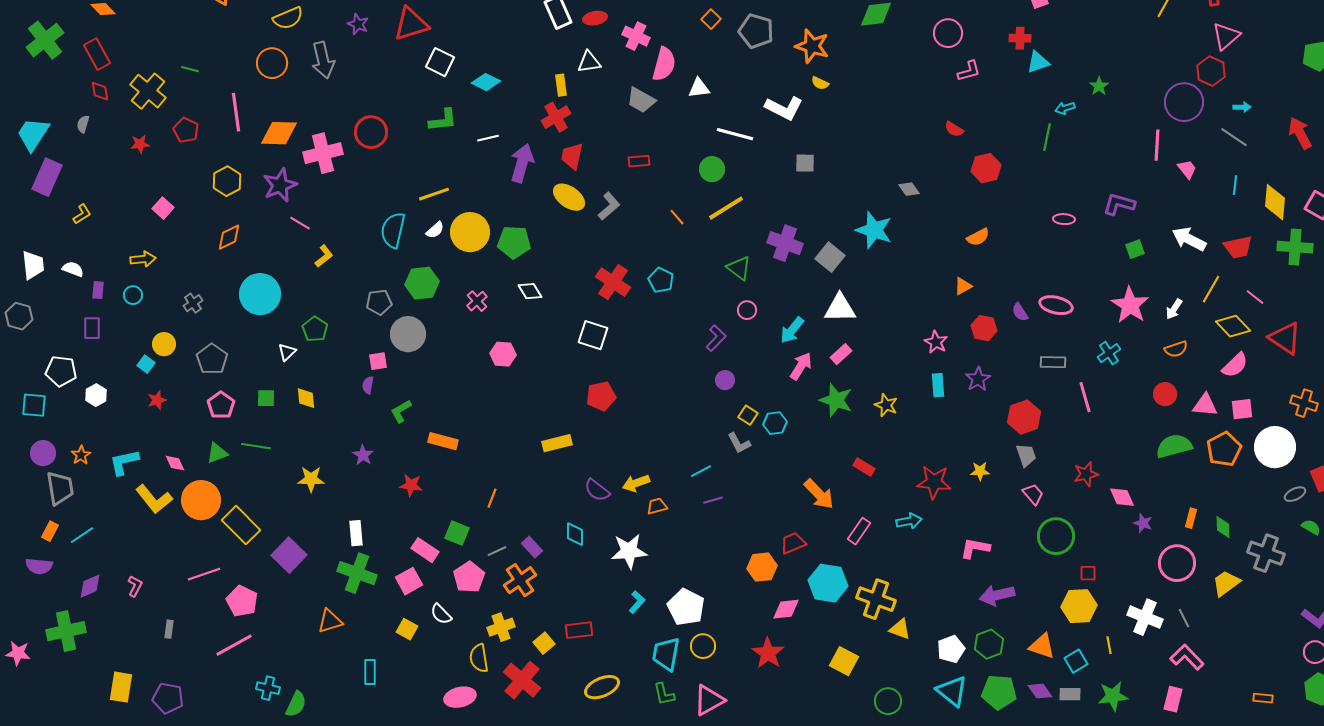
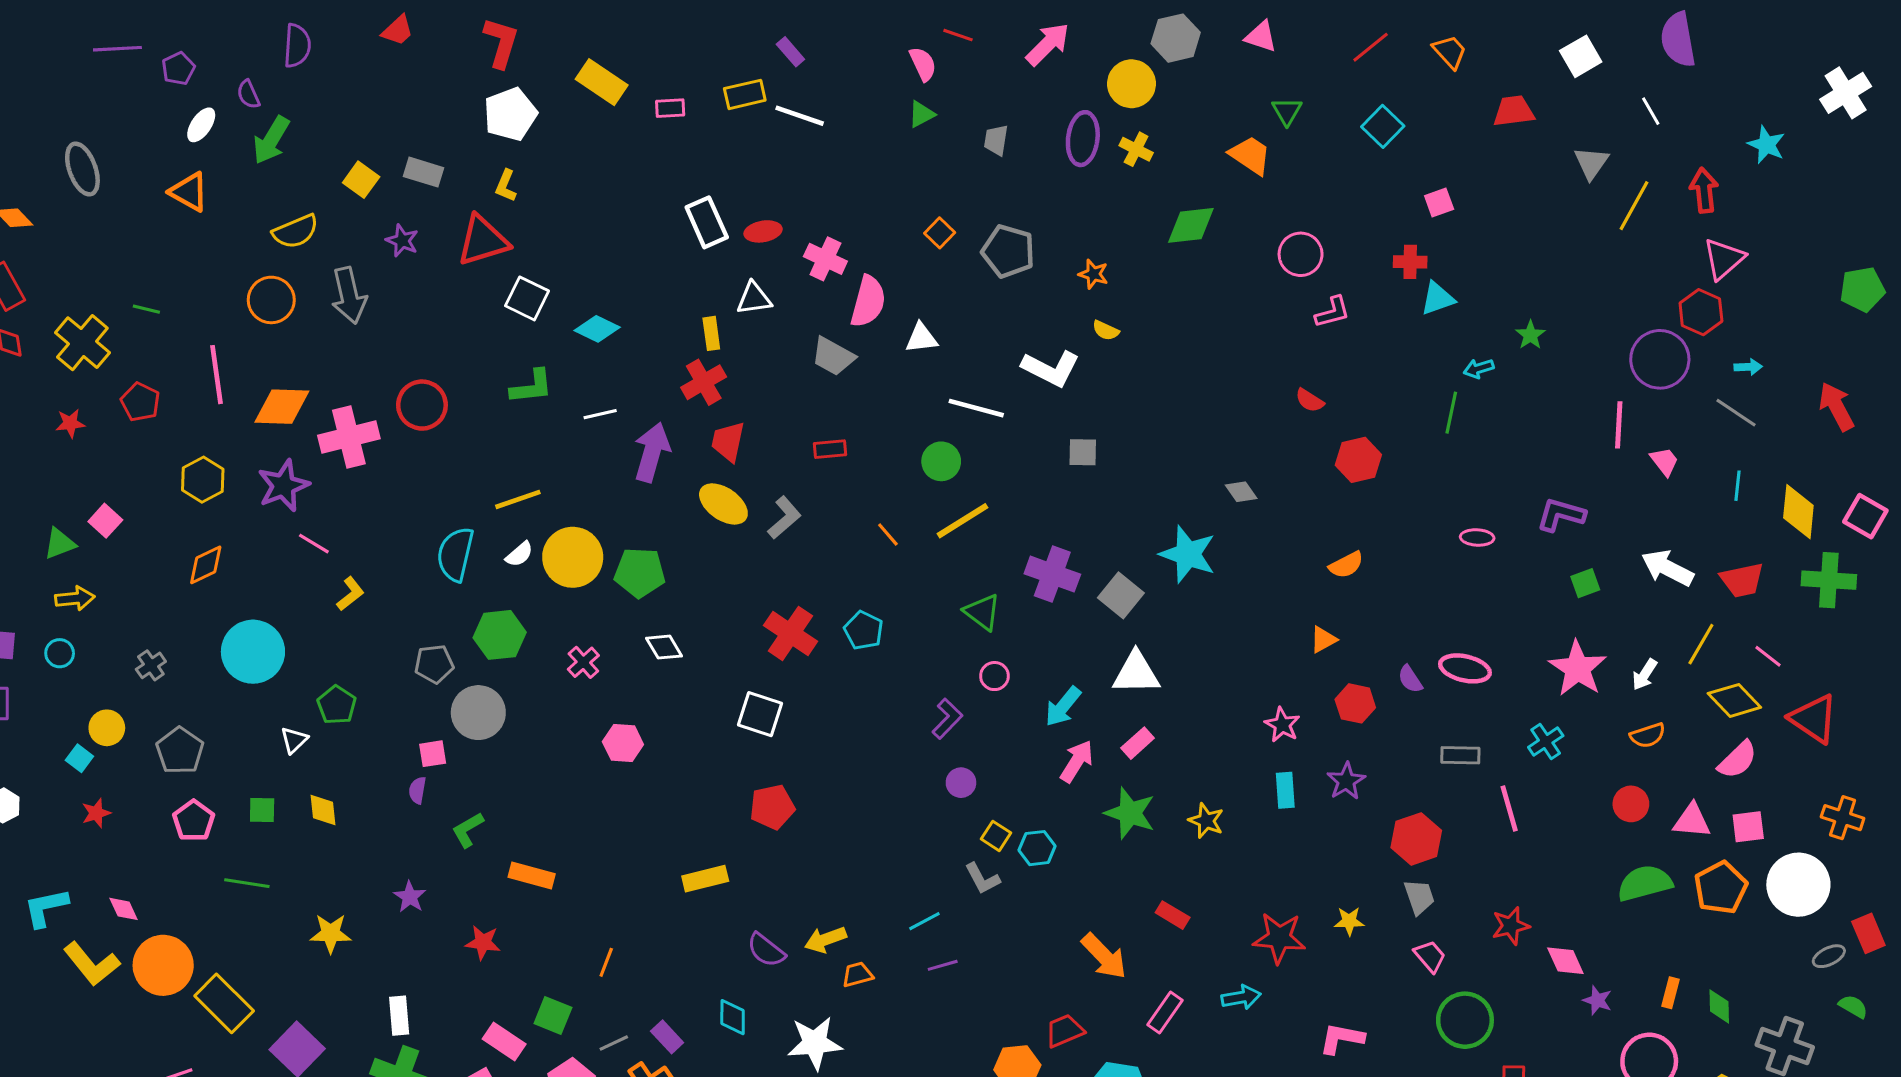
orange star: (812, 46) -> (1093, 274), size x0.6
green triangle: (217, 453) -> (60, 544), moved

